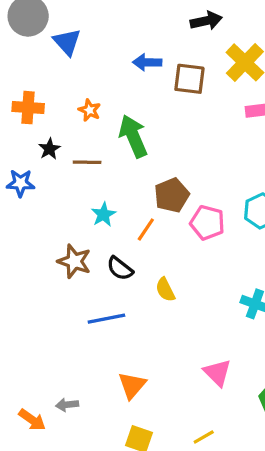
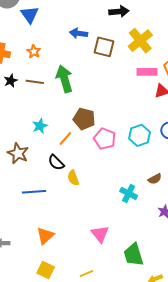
orange star: (90, 110) -> (34, 51), moved
brown line: (87, 162) -> (35, 82), moved
brown pentagon: (172, 195) -> (84, 119), turned 30
black semicircle: (120, 268) -> (56, 162), moved

